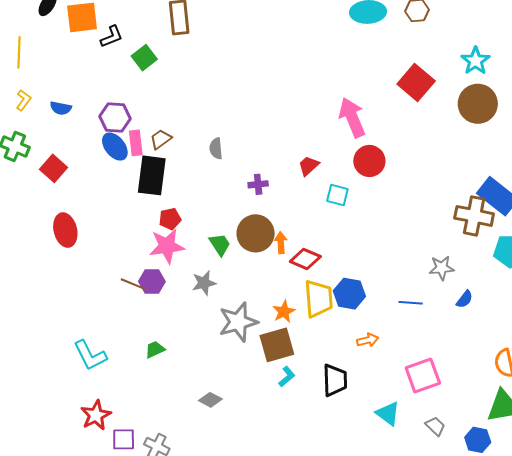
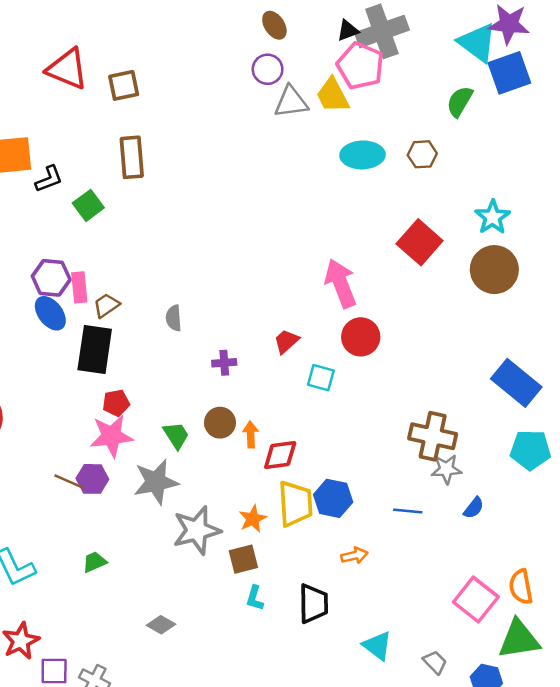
pink rectangle: (136, 143) -> (79, 287), moved
brown cross: (474, 216) -> (433, 436), moved
brown circle: (256, 233) -> (220, 423), size x0.7
red diamond: (305, 259) -> (280, 455), turned -32
gray star: (204, 283) -> (156, 482), size x1.5
brown square: (277, 345) -> (243, 559), size x0.7
pink square: (423, 375) -> (476, 599), moved, turned -33
cyan L-shape: (287, 377) -> (255, 598), turned 145

